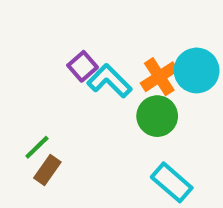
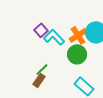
green line: (37, 147) -> (42, 69), moved
brown rectangle: (47, 170) -> (39, 80), moved

